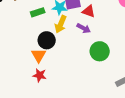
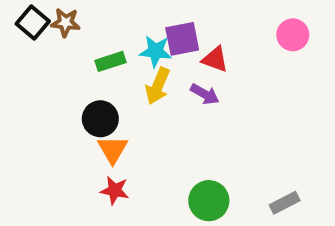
black circle: (47, 40) -> (100, 119), moved
green circle: (100, 51) -> (209, 201), moved

